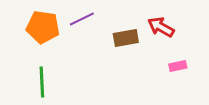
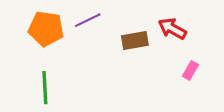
pink rectangle: (178, 66) -> (190, 70), turned -48

